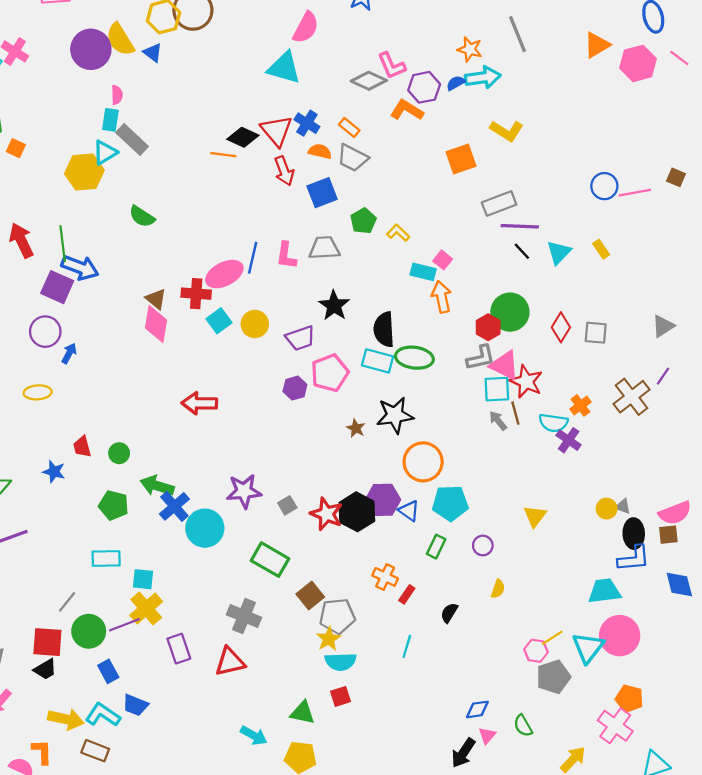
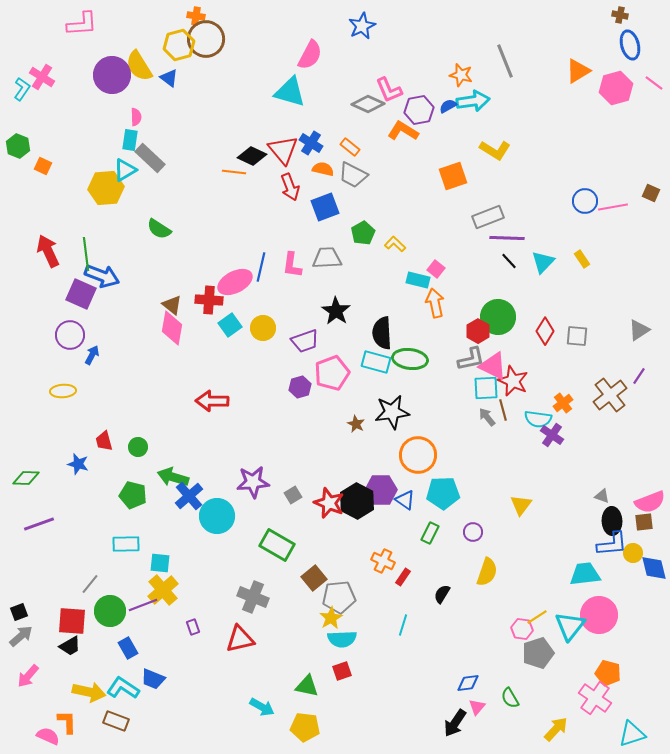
yellow circle: (607, 509) -> (633, 553), moved
yellow semicircle: (498, 589) -> (487, 572), size x1.6
purple rectangle: (179, 649) -> (193, 627), size x0.6

